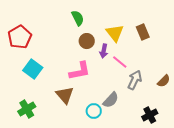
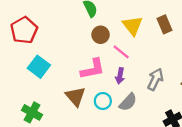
purple arrow: (104, 51) -> (120, 76), moved
pink line: (120, 62) -> (121, 52), moved
green cross: (27, 109) -> (32, 112), turned -30
cyan circle: (94, 111) -> (103, 101), moved

